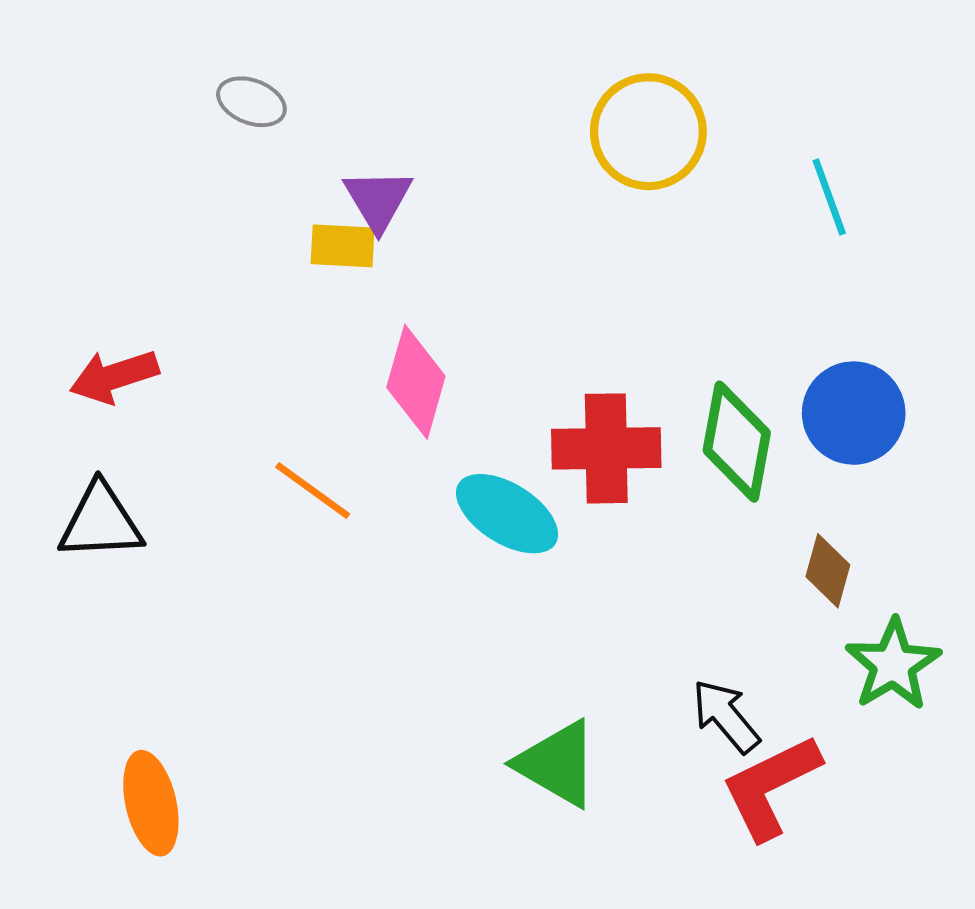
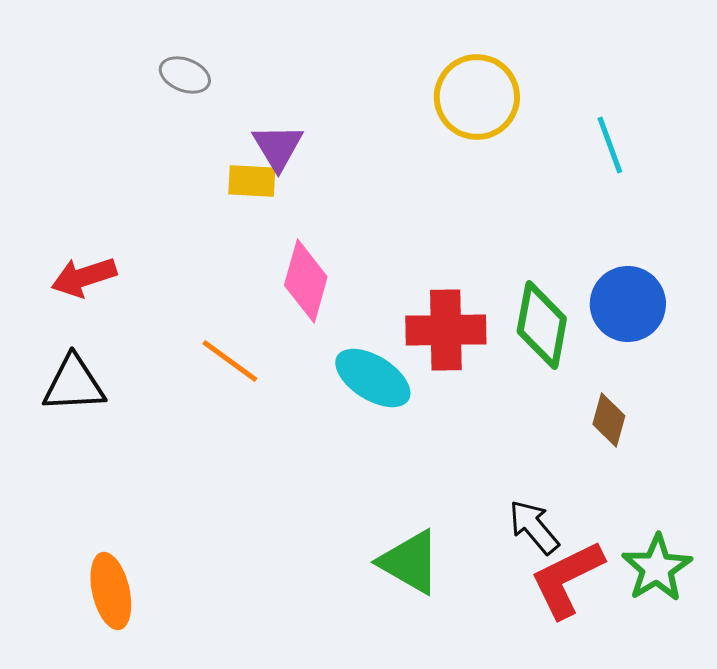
green star: (893, 665) -> (657, 568), moved

